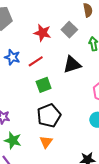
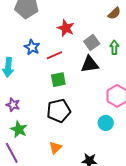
brown semicircle: (88, 10) -> (114, 13), turned 48
gray square: (69, 30) -> (92, 42), moved
orange triangle: (46, 142) -> (55, 148), moved

